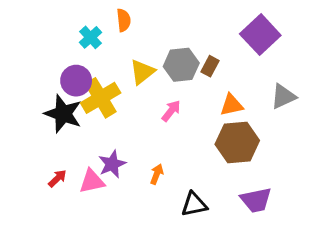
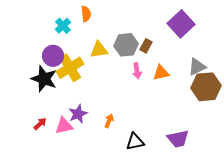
yellow triangle: (142, 72) -> (99, 50), turned 30
pink arrow: (171, 111) -> (137, 71), moved, turned 133
brown hexagon: (237, 142) -> (206, 87), moved

